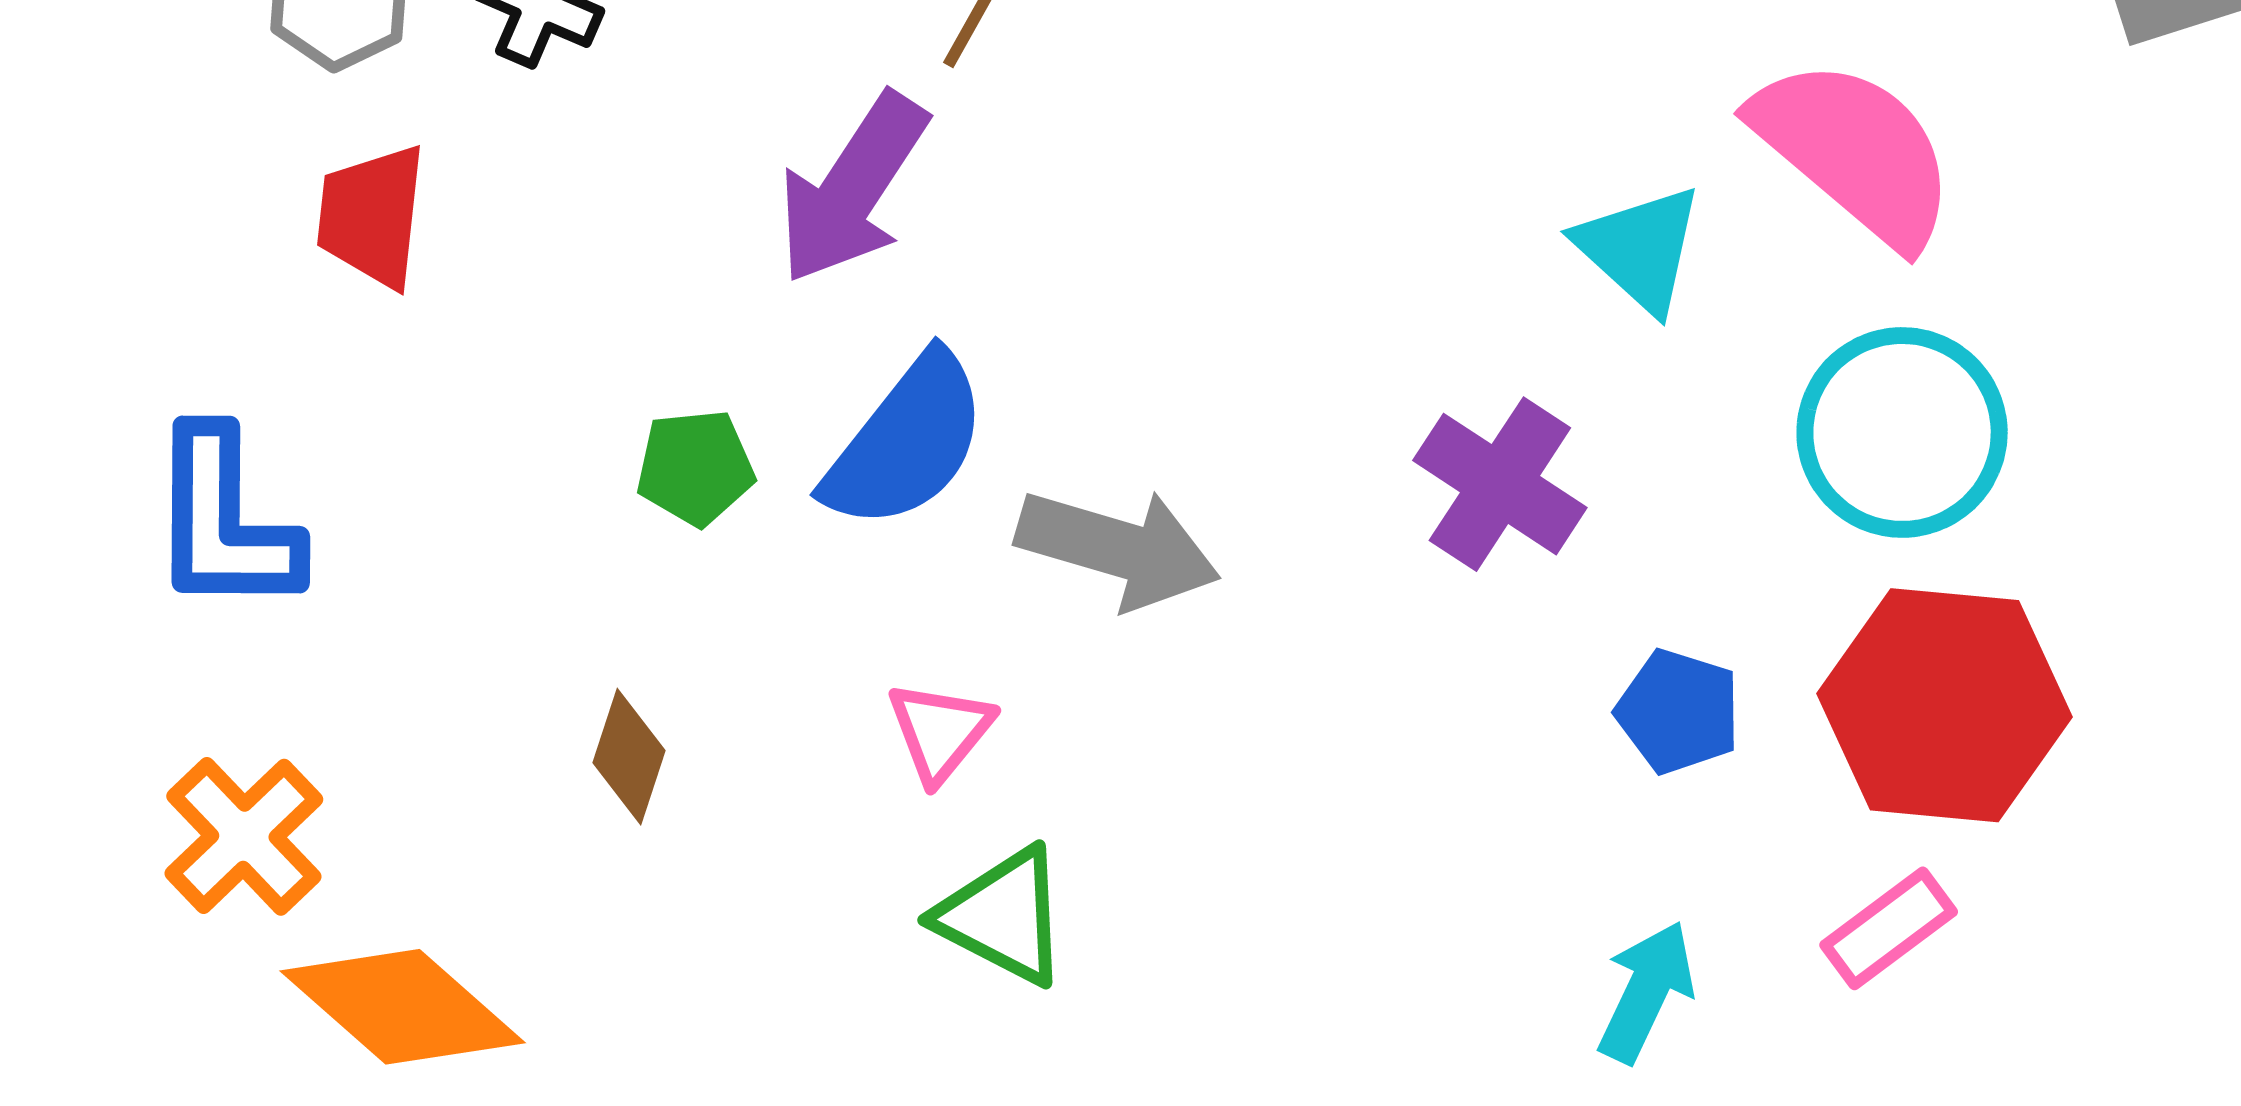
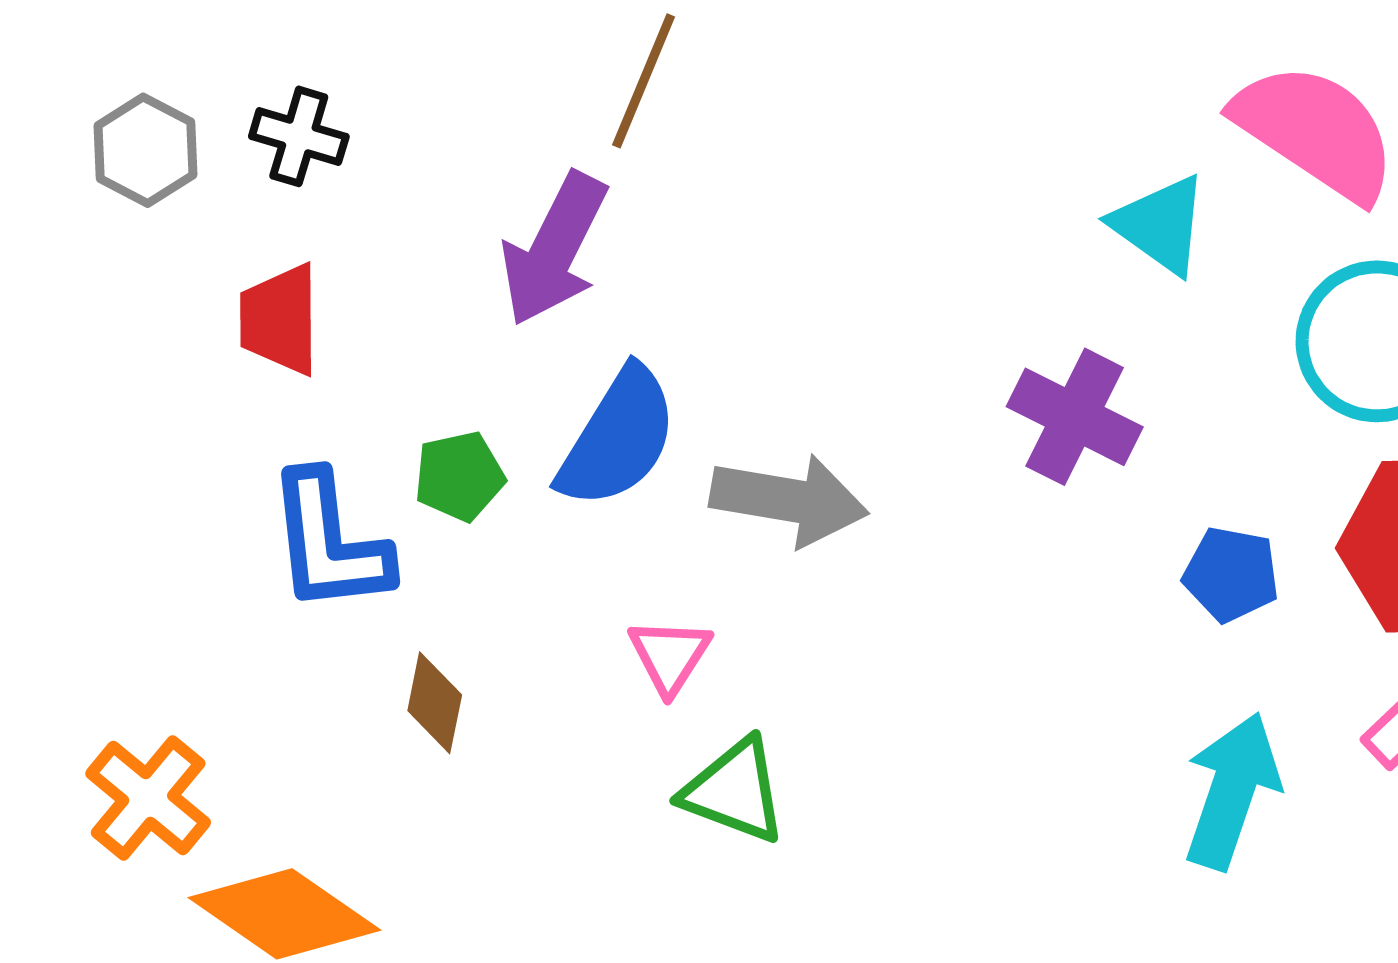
red trapezoid: (372, 216) -> (280, 319), moved
blue L-shape: (224, 521) -> (329, 542), moved
cyan arrow: (1646, 992) -> (1232, 791), size x1.4

